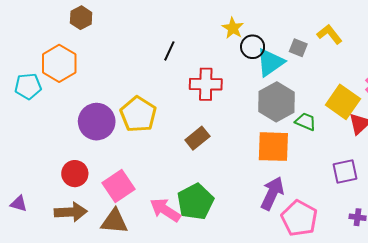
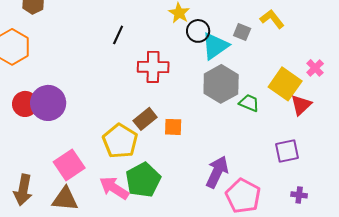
yellow pentagon: (138, 114) -> (120, 141), moved
orange square: (273, 147) -> (173, 127), moved, size x0.6
red circle: (75, 174) -> (25, 104), moved
brown arrow: (71, 212) -> (23, 190), turned 104

